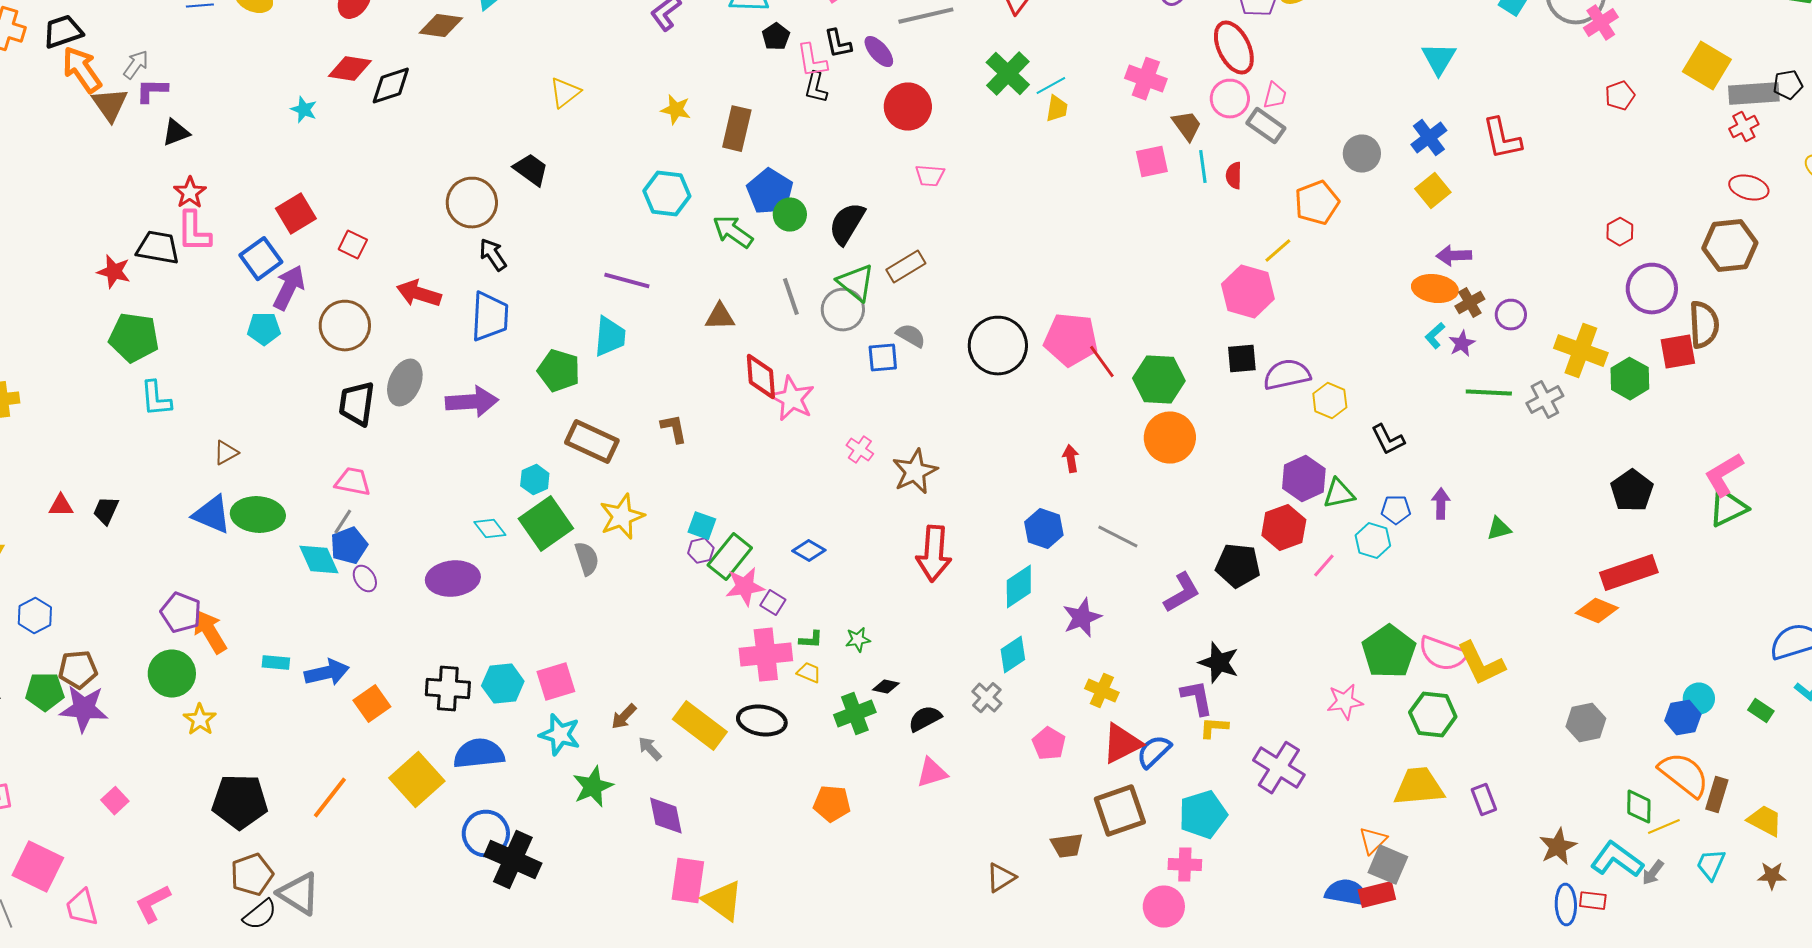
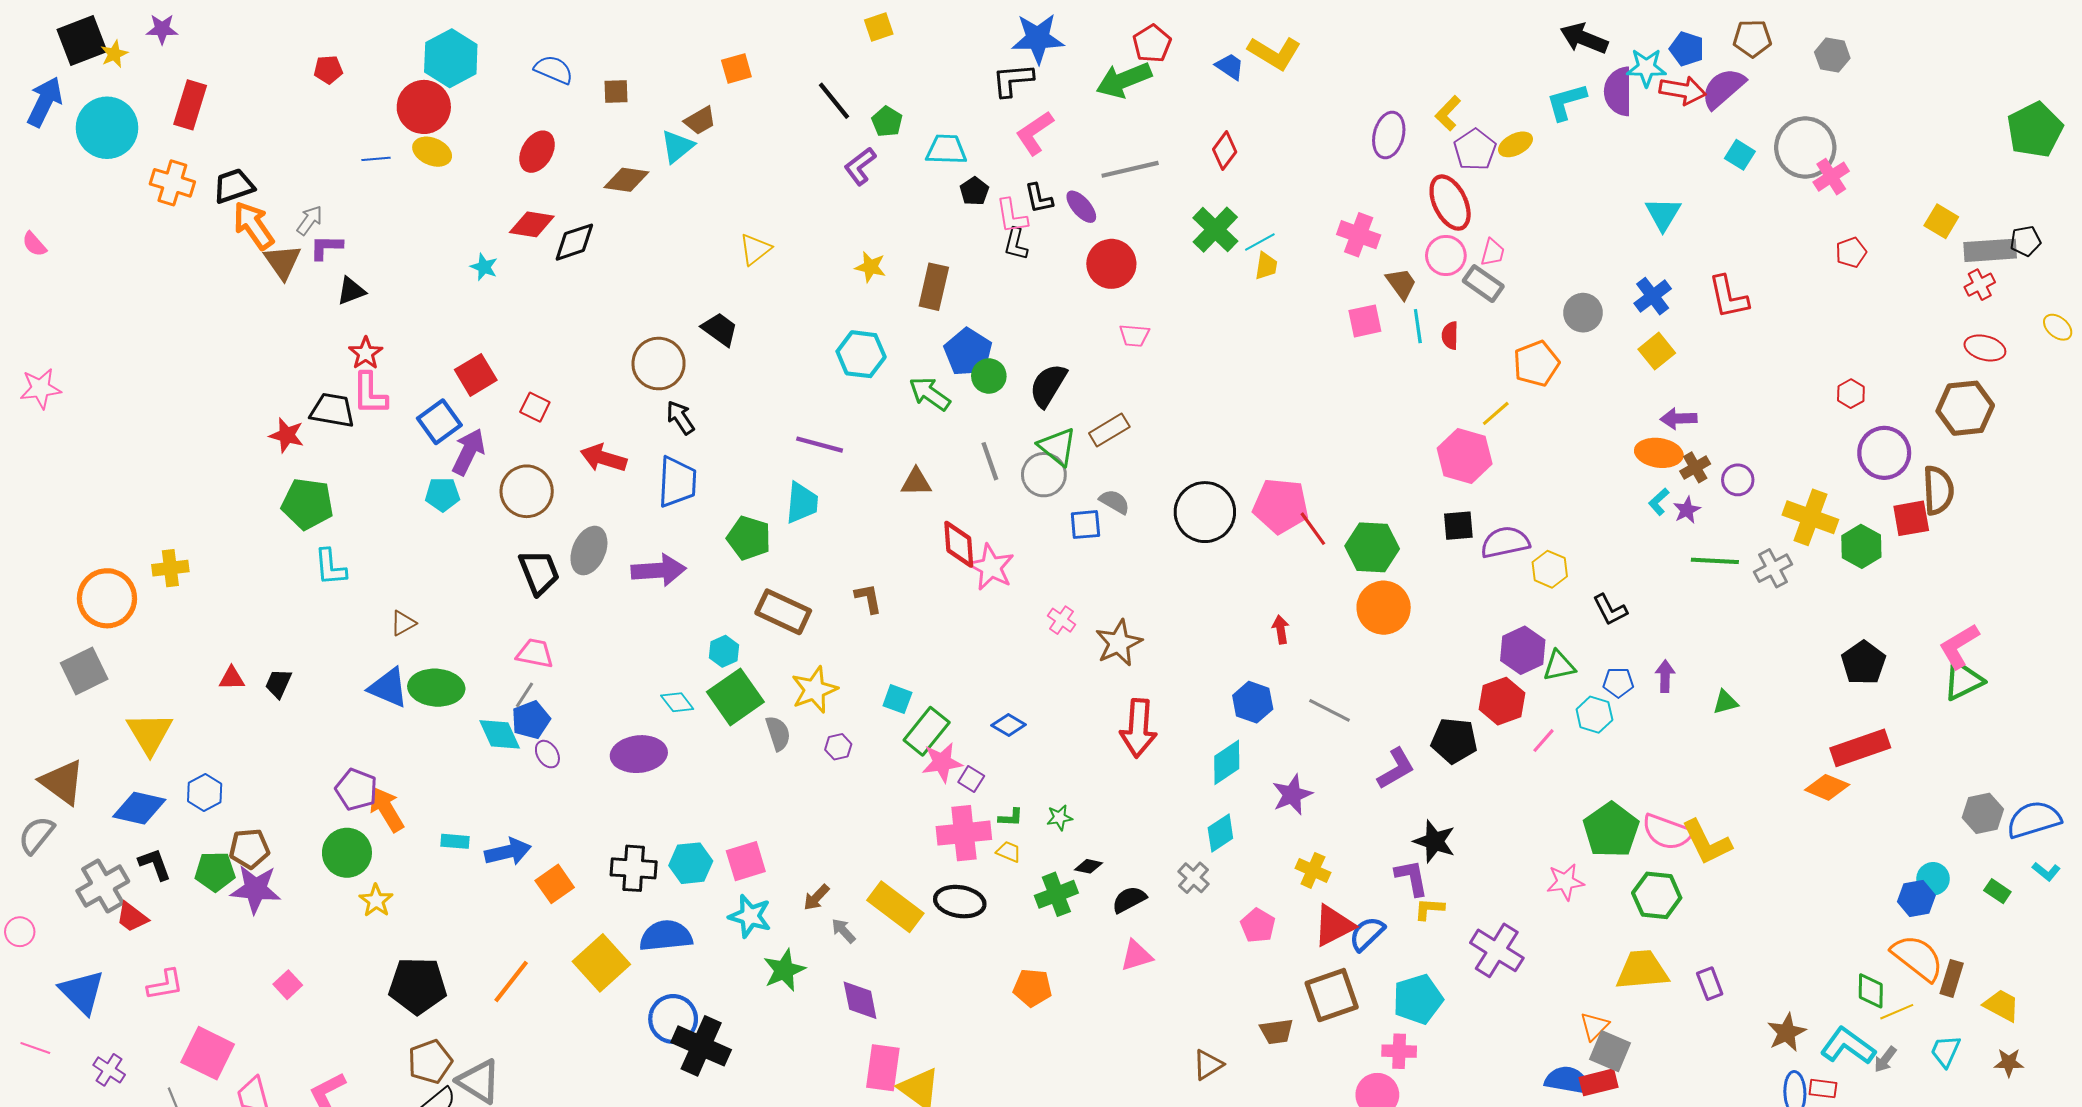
yellow square: (1707, 66) -> (1941, 221), size x0.7
black trapezoid: (357, 404) -> (539, 572), turned 150
purple hexagon: (701, 551) -> (838, 747), moved
gray hexagon: (1586, 723) -> (1983, 813), moved

